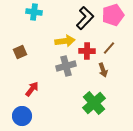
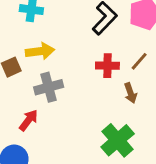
yellow arrow: (65, 41) -> (40, 51), moved
gray cross: (66, 66) -> (49, 87), moved

